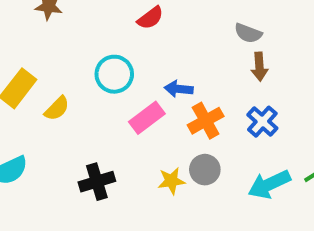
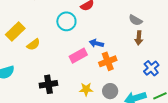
cyan circle: (114, 74) -> (66, 21), moved
blue cross: (262, 122) -> (151, 68), moved
gray circle: (205, 170) -> (110, 91), moved

